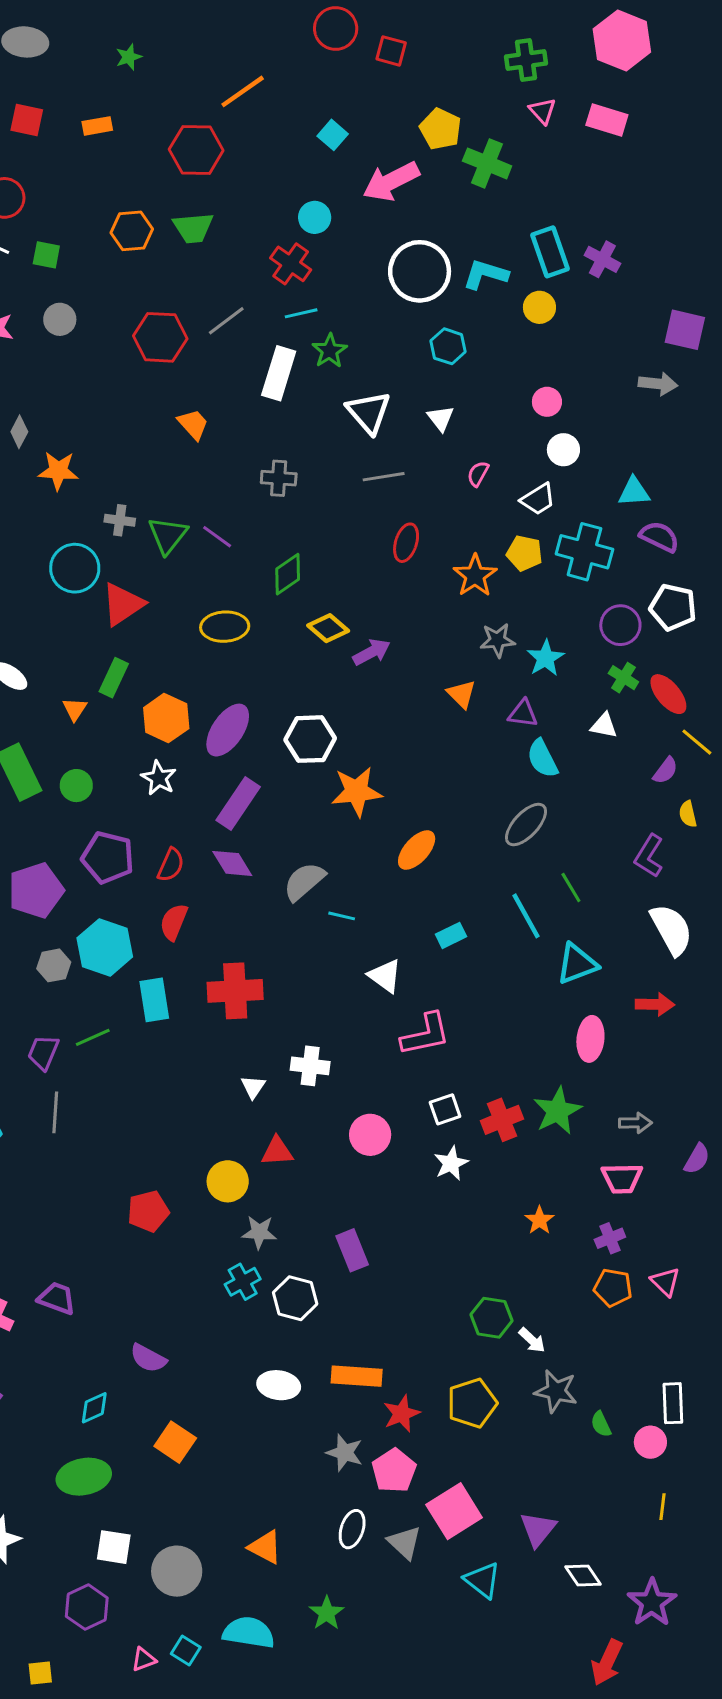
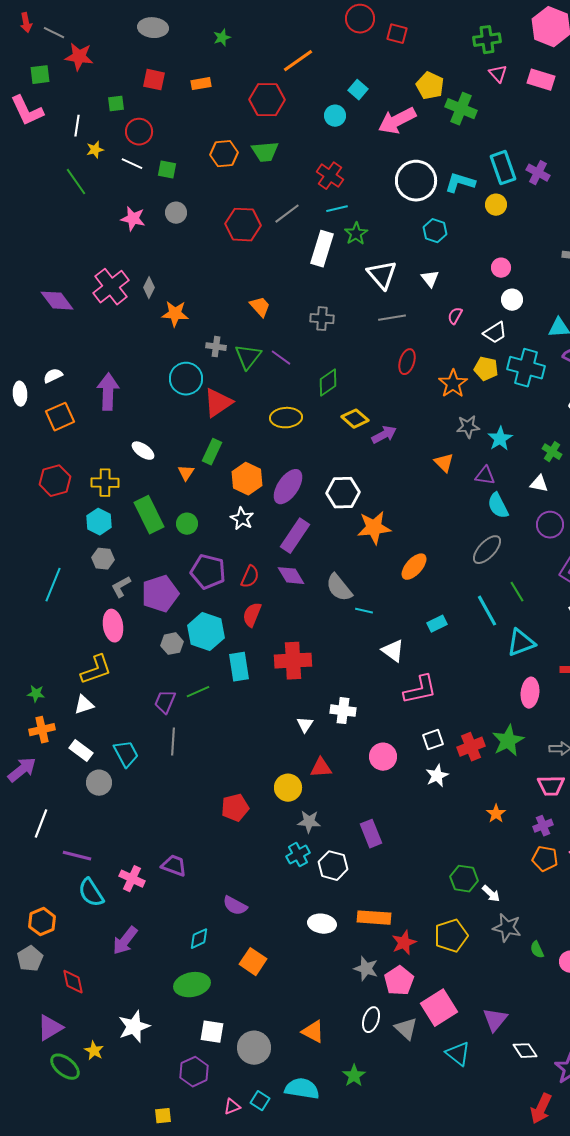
cyan circle: (315, 217) -> (335, 116), moved
orange trapezoid: (193, 424) -> (260, 307), moved
purple circle: (620, 625) -> (550, 525), moved
gray semicircle: (304, 881) -> (339, 588), turned -88

